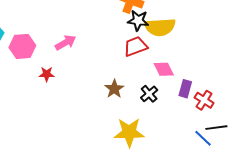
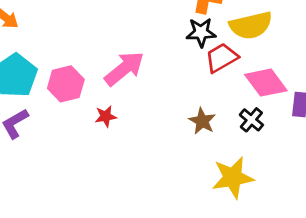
black star: (138, 20) -> (201, 32), moved
pink arrow: (65, 43) -> (124, 69), size x1.4
pink diamond: (164, 69) -> (266, 83), size x1.4

